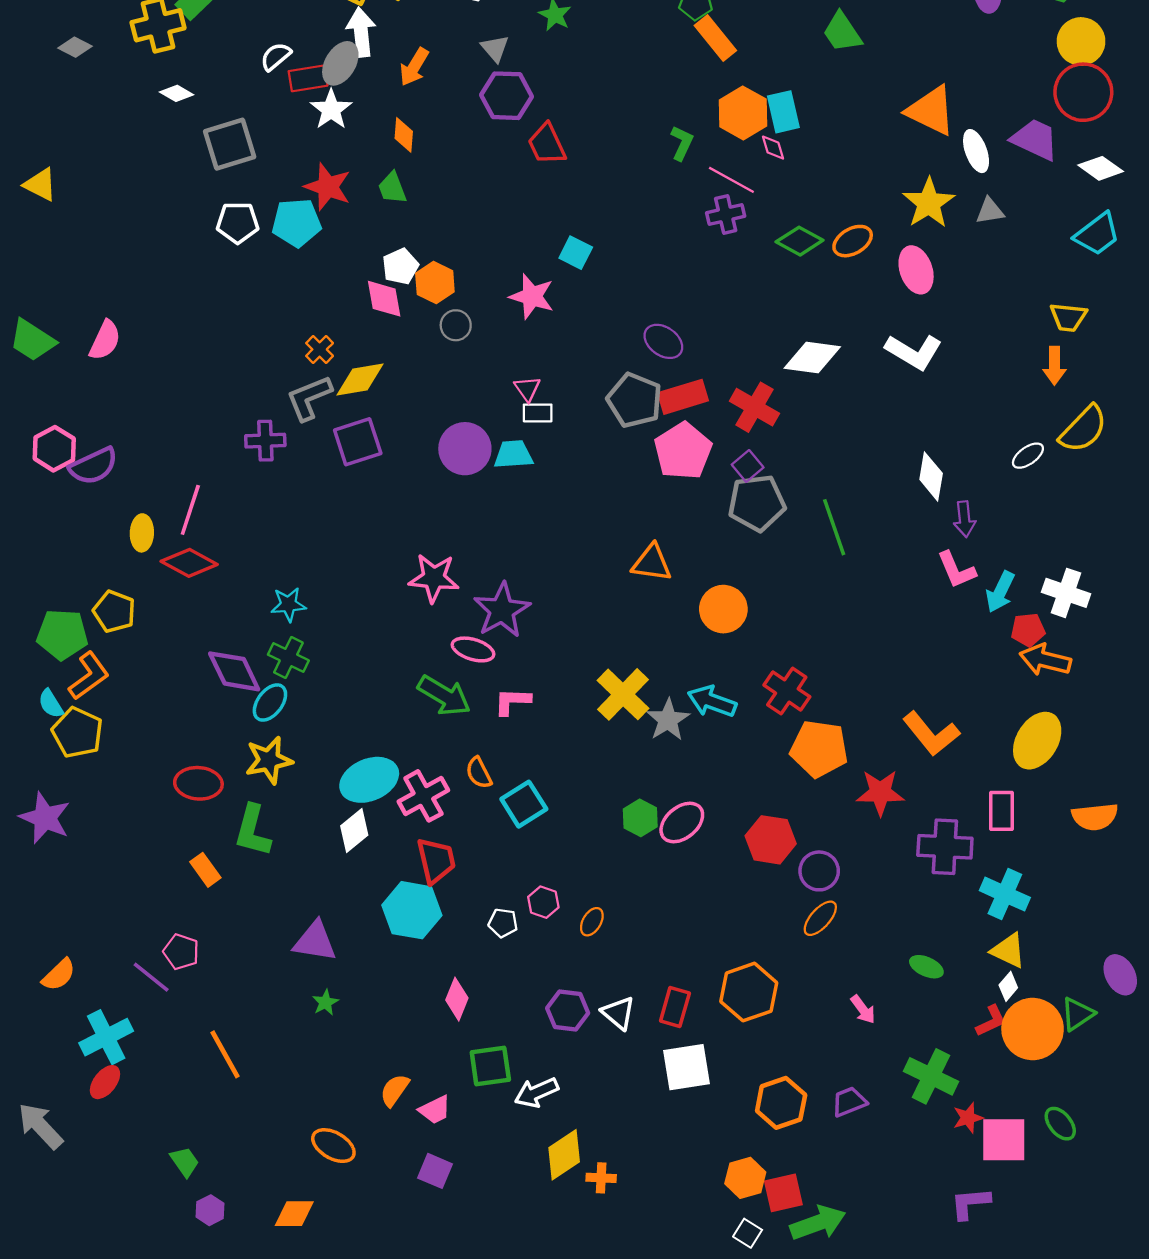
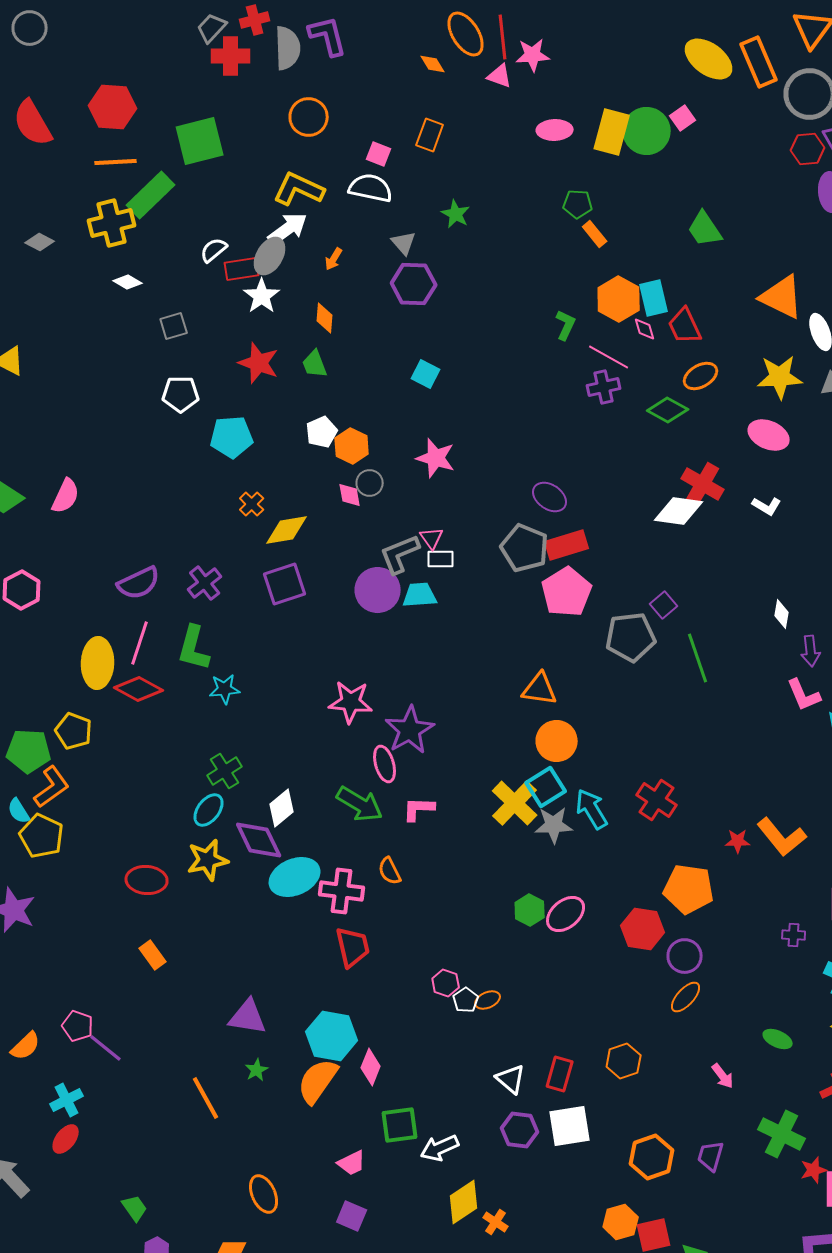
white arrow: (361, 32) -> (288, 229), turned 60
orange rectangle: (715, 38) -> (595, 234), size x0.7
orange arrow: (414, 67) -> (334, 259), size x0.7
gray square: (230, 144) -> (174, 326), size x0.6
red trapezoid: (547, 144) -> (685, 326), moved
yellow star: (929, 203) -> (780, 377), turned 30
cyan pentagon: (297, 223) -> (232, 437), moved
orange ellipse: (853, 241) -> (701, 376), moved
cyan square: (576, 253) -> (426, 374), moved
pink ellipse: (916, 270) -> (769, 435), turned -48
pink diamond: (384, 299) -> (350, 495), moved, size x0.7
white L-shape: (914, 352) -> (767, 506), size x0.6
gray L-shape: (309, 398) -> (400, 554), moved
red cross: (755, 407) -> (703, 484), moved
purple cross: (265, 441) -> (205, 583), turned -36
purple semicircle: (93, 466) -> (139, 583), moved
purple square: (748, 466) -> (664, 605), moved
white diamond: (931, 476) -> (782, 614), size x0.7
yellow ellipse: (142, 533) -> (98, 663), size x1.6
cyan star: (288, 604) -> (225, 689), moved
orange circle: (723, 609) -> (557, 741), moved
pink ellipse: (473, 649) -> (385, 764), turned 57
green cross: (288, 658) -> (225, 771), turned 32
purple diamond: (234, 671) -> (259, 840), moved
cyan arrow: (712, 701) -> (592, 809), turned 39
gray star: (668, 720) -> (554, 825), turned 30
orange pentagon: (819, 749) -> (689, 889), moved
red star: (880, 793) -> (738, 841), moved, size x0.6
pink cross: (423, 796) -> (342, 891), turned 36
cyan square: (524, 804) -> (546, 787), moved
green L-shape: (253, 831) -> (194, 648), moved
white diamond: (354, 831) -> (282, 808), moved
purple cross: (945, 847) -> (794, 935), size x0.5
cyan hexagon: (412, 910) -> (332, 1036), moved
orange ellipse: (592, 922) -> (488, 1000), turned 35
white pentagon: (503, 923) -> (466, 1000), moved, turned 30
pink pentagon: (181, 952) -> (78, 1026), moved
orange hexagon: (749, 992) -> (624, 1061), size x0.7
purple hexagon: (568, 1011) -> (520, 1130), moved
cyan cross: (106, 1037) -> (67, 1100), size x0.7
orange line: (225, 1054) -> (206, 1098), moved
orange semicircle: (395, 1090) -> (318, 1081), moved, size x1.6
purple trapezoid: (849, 1102) -> (711, 1156), turned -52
orange ellipse: (333, 1146) -> (264, 1194), turned 36
orange cross: (601, 1178) -> (496, 1222), turned 30

